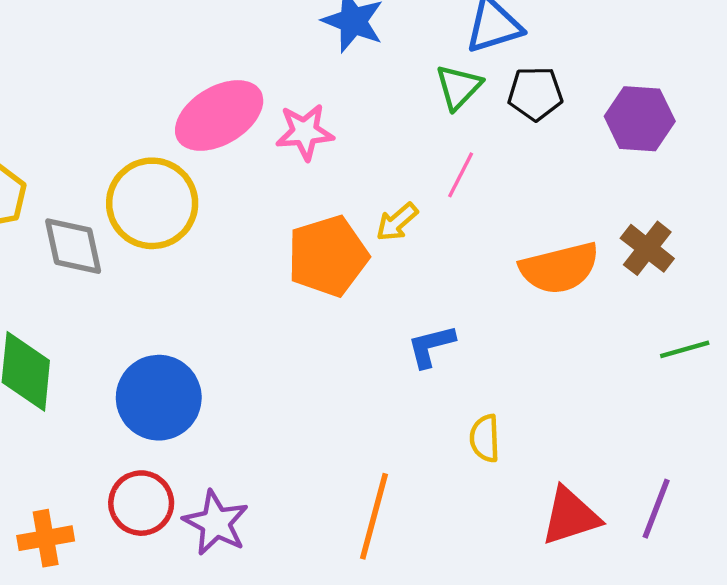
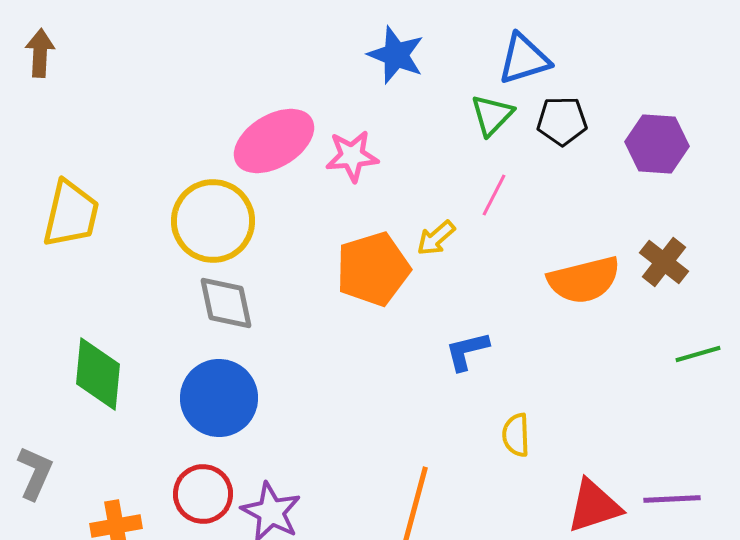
gray diamond: (73, 246) -> (226, 303), moved
purple line: (656, 509) -> (672, 499), turned 66

